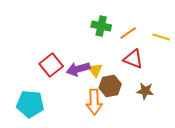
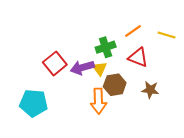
green cross: (101, 26) -> (106, 47), moved, turned -30

